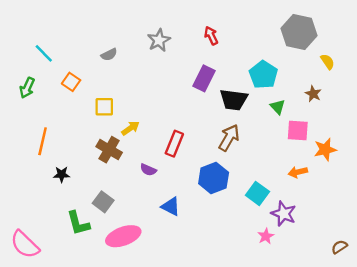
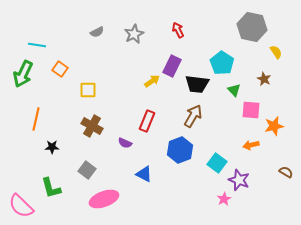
cyan line: (44, 53) -> (37, 45), turned -36
gray semicircle: (109, 55) -> (97, 32), moved
green arrow: (27, 88) -> (23, 74), size x1.5
yellow arrow: (130, 128) -> (152, 81), moved
green L-shape: (78, 223) -> (51, 188), moved
brown semicircle: (339, 247) -> (286, 172), moved, turned 64

